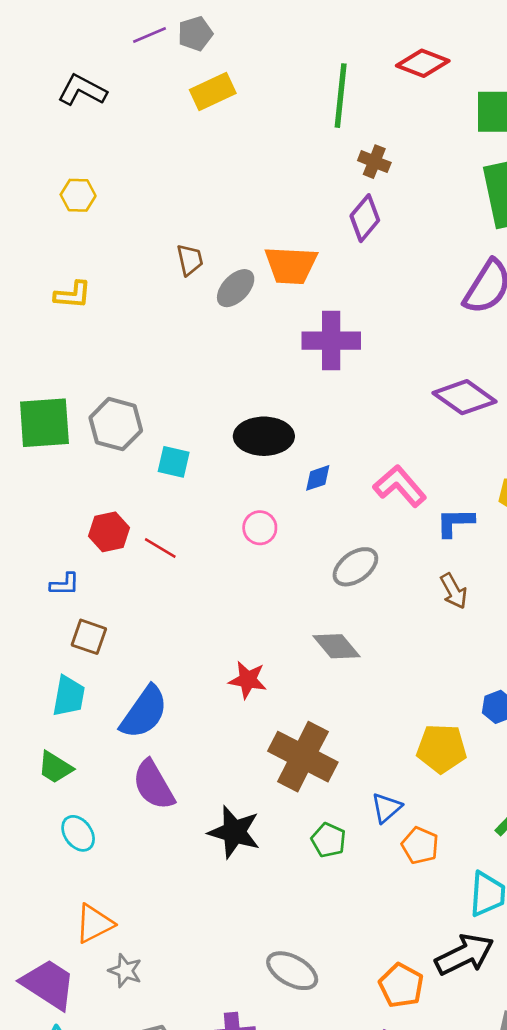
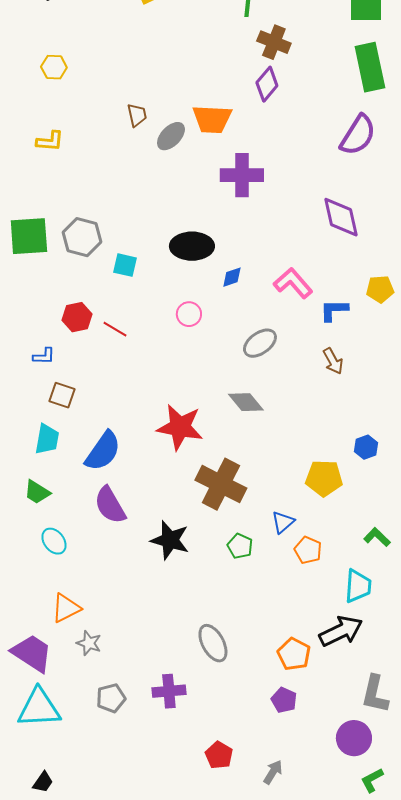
brown cross: (374, 162) -> (274, 42), size x1.4
purple diamond: (464, 397) -> (341, 217), turned 42
red star: (248, 680) -> (180, 427), size x1.6
gray ellipse: (292, 971) -> (213, 643), turned 33

